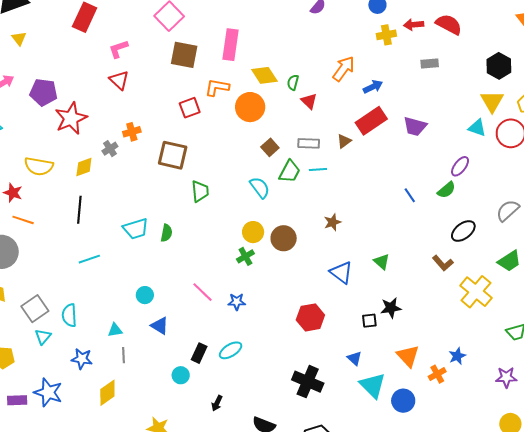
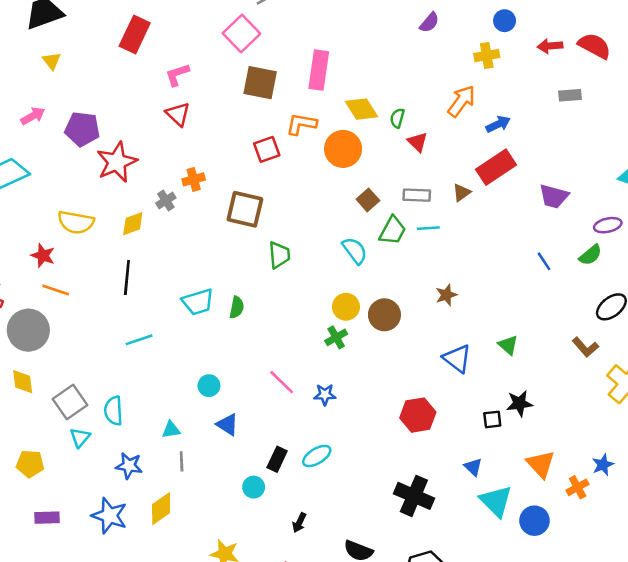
yellow cross: (386, 35) -> (487, 56), moved
purple trapezoid: (415, 126) -> (554, 196), moved
purple ellipse: (460, 166) -> (608, 225), turned 40
blue star: (48, 392) -> (109, 516), moved

